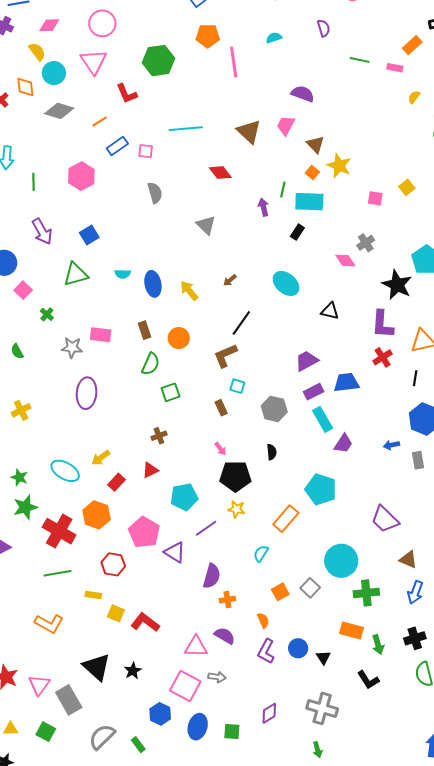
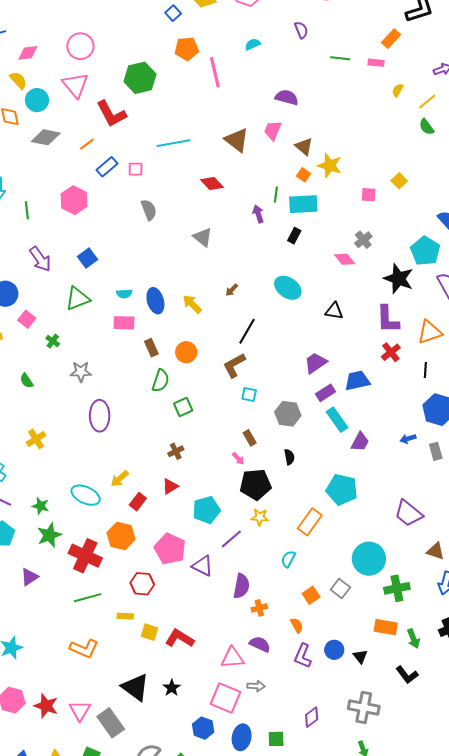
red L-shape: (127, 94) -> (111, 114), size x1.4
pink rectangle: (101, 335) -> (124, 323), moved
brown rectangle: (221, 408) -> (250, 438), moved

